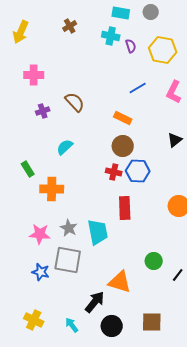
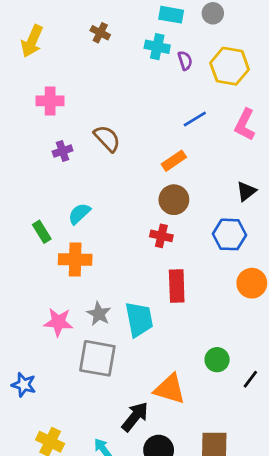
brown cross: (70, 26) -> (100, 33), turned -32
orange rectangle: (123, 118) -> (174, 161), turned -60
cyan semicircle: (65, 147) -> (79, 214), moved
blue hexagon: (138, 171) -> (230, 234), moved
blue star: (41, 272) -> (24, 385), moved

